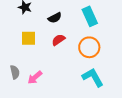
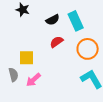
cyan rectangle: (90, 16) -> (76, 21), moved
yellow square: (28, 38) -> (26, 58), moved

